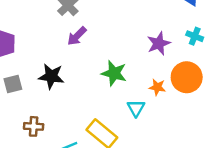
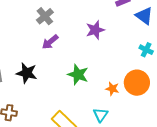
purple star: (159, 43) -> (95, 30), moved
cyan triangle: (136, 108) -> (101, 115), moved

